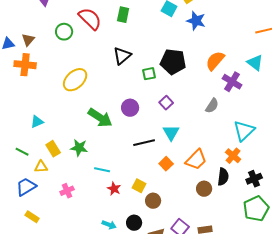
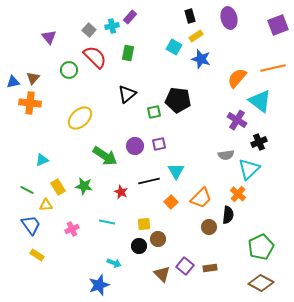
orange semicircle: (215, 61) -> (237, 78), moved
cyan triangle: (255, 63) -> (260, 101), size x1.4
purple square: (166, 103) -> (159, 144), moved, turned 32
gray semicircle: (212, 106) -> (226, 155), moved, turned 49
cyan line: (102, 170) -> (107, 222), moved
black cross: (254, 179) -> (259, 142), moved
yellow square: (139, 186) -> (144, 224), turned -32
blue trapezoid: (26, 187) -> (31, 225), turned 85
red star: (114, 189) -> (121, 192), moved
black circle: (134, 223) -> (139, 246), moved

